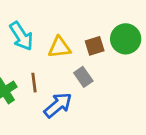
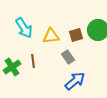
blue arrow: (58, 105) -> (75, 81), moved

